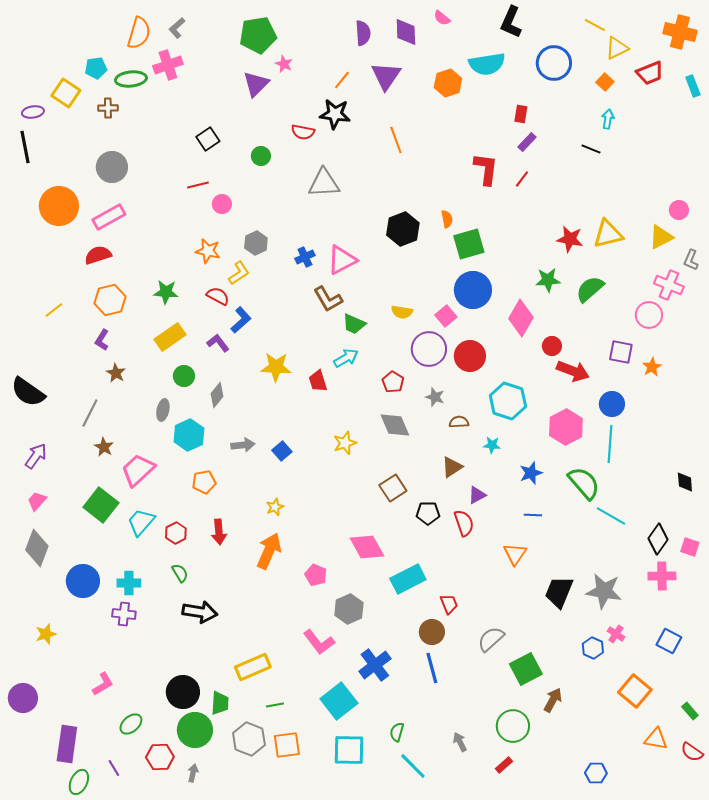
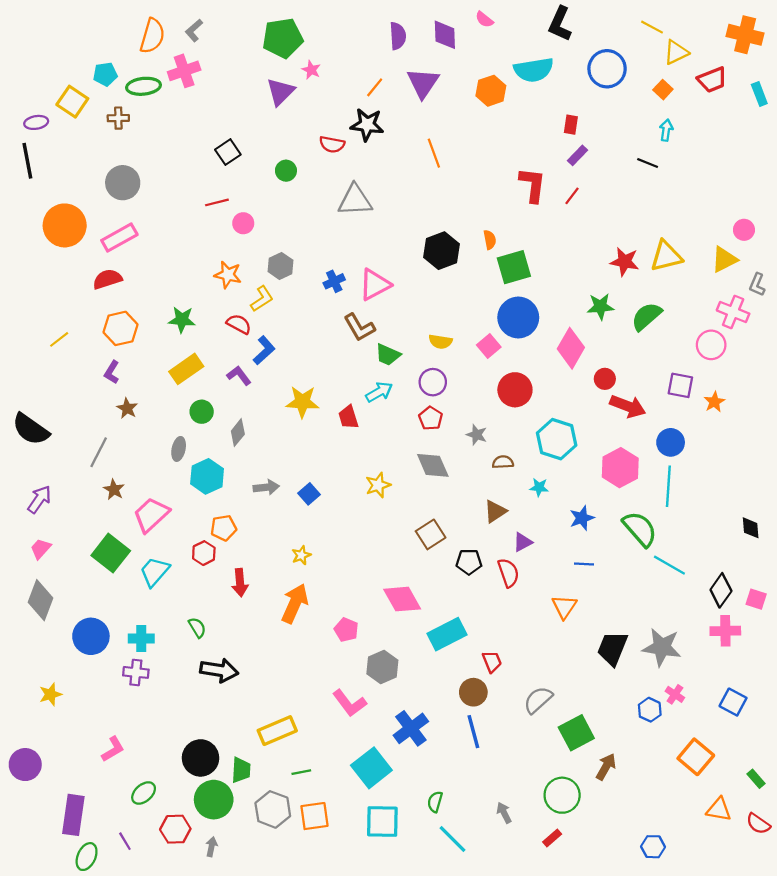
purple circle: (429, 349) -> (433, 382), moved, size x0.7
red hexagon: (176, 533) -> (204, 553), moved

